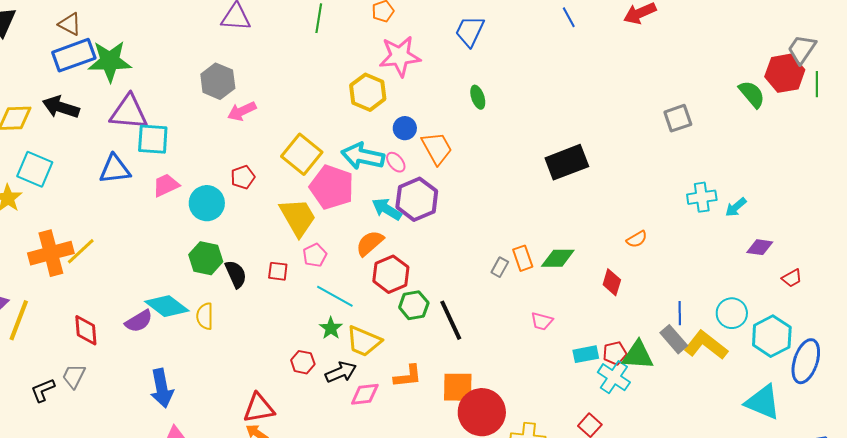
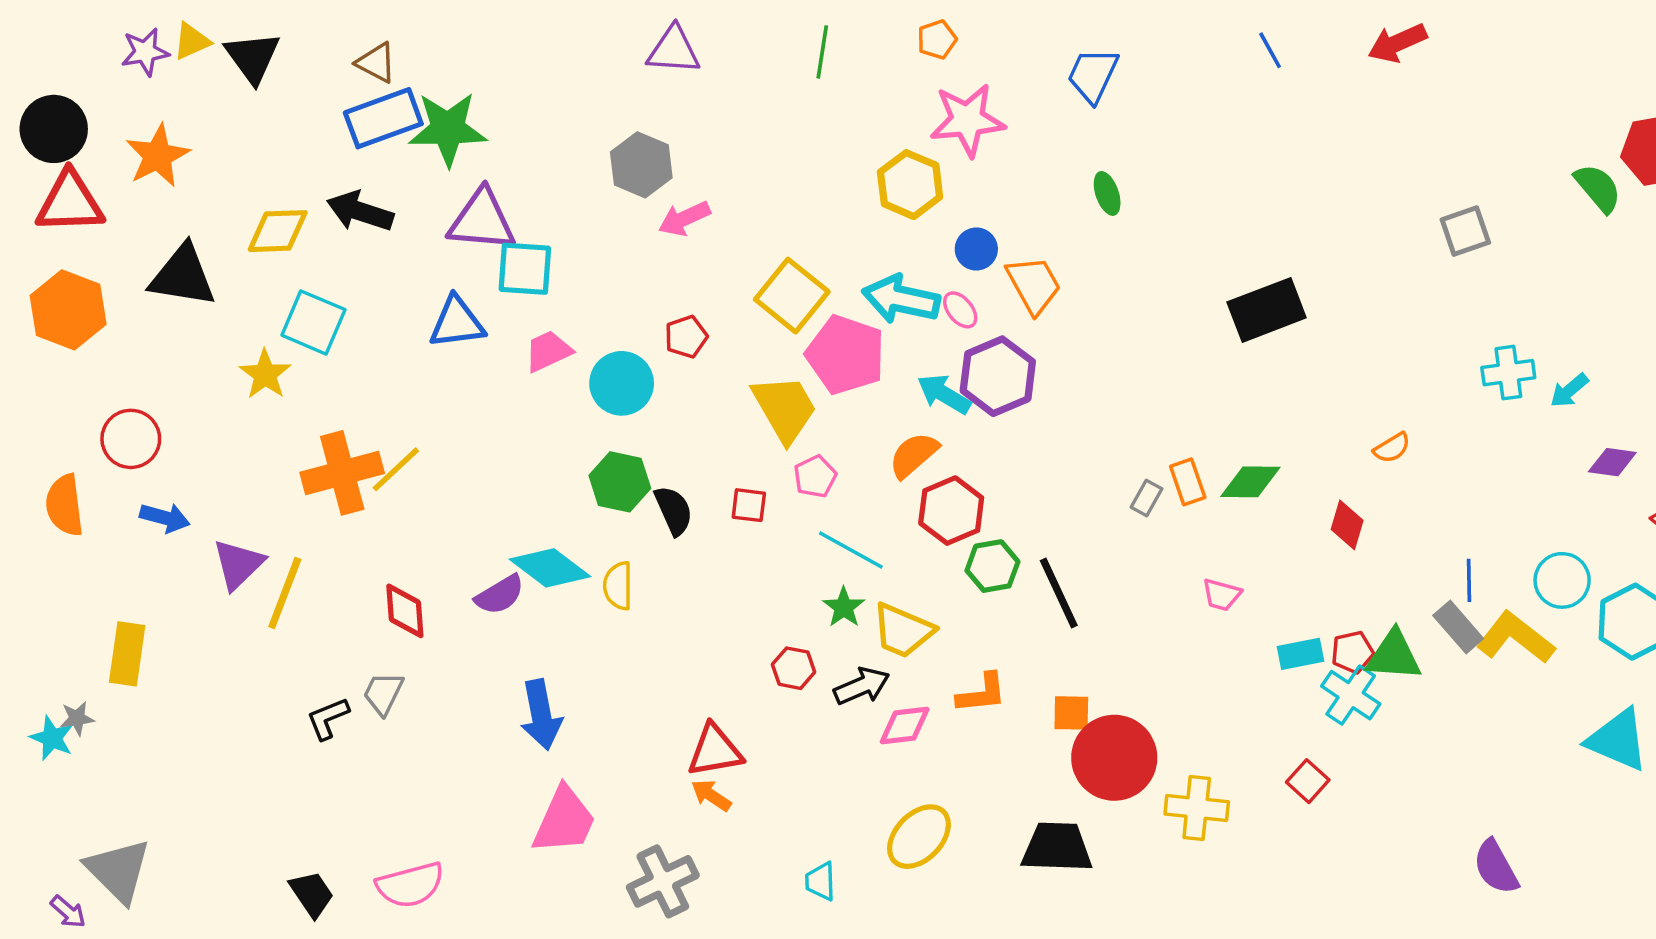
orange square: (458, 387) -> (1071, 713), size x0.7

